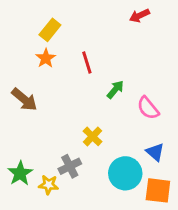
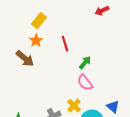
brown arrow: (24, 99) -> (25, 59), moved
pink semicircle: (148, 108) -> (85, 83), moved
yellow cross: (93, 136) -> (74, 106), moved

